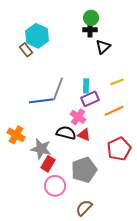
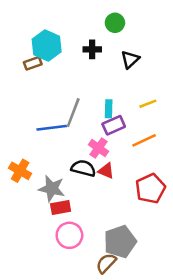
black cross: (90, 30) -> (92, 49), moved
brown rectangle: (26, 50) -> (33, 63), turned -72
red rectangle: (48, 164) -> (61, 207), turned 49
gray pentagon: (84, 170) -> (120, 242), moved

